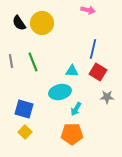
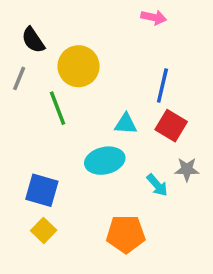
yellow circle: (42, 23) -> (79, 66), moved
gray line: (11, 61) -> (19, 78), moved, turned 32
cyan arrow: (76, 109) -> (157, 185), moved, turned -72

